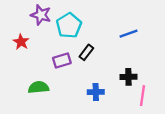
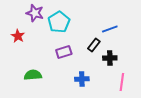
black rectangle: (86, 52) -> (94, 45), moved
purple rectangle: (62, 61) -> (64, 52), moved
black cross: (128, 77) -> (110, 58), moved

